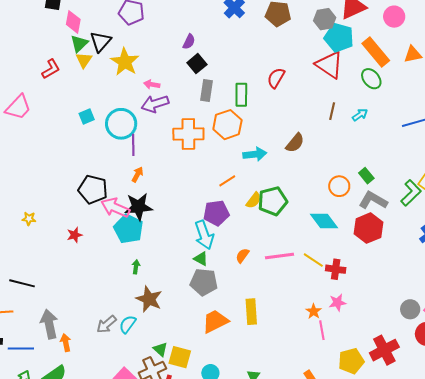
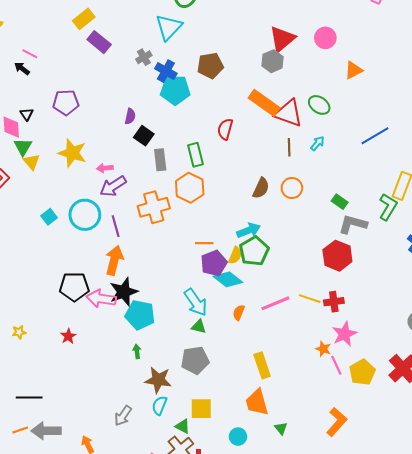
gray hexagon: (325, 19) -> (273, 61), moved
cyan pentagon: (339, 38) -> (175, 90), moved
black triangle: (101, 42) -> (27, 114), moved, size x0.6
orange rectangle: (376, 52) -> (264, 103), moved
red triangle: (329, 65) -> (289, 113), moved
purple line: (133, 145) -> (116, 226), moved
cyan arrow: (255, 154) -> (249, 230), moved
orange arrow: (137, 174) -> (114, 260), size x1.8
orange line: (227, 181) -> (204, 243), turned 48
orange circle: (339, 186) -> (292, 188), moved
purple pentagon: (216, 213) -> (214, 263), moved
cyan diamond: (324, 221) -> (228, 279), moved
red hexagon: (369, 228) -> (337, 256), moved
cyan pentagon: (128, 229) -> (140, 315), moved
gray pentagon: (204, 282) -> (195, 360), moved
pink star: (337, 303) -> (344, 334), size x1.4
orange trapezoid: (215, 321) -> (257, 402), moved, turned -64
gray arrow: (49, 324) -> (46, 431), moved, turned -64
cyan semicircle: (128, 324) -> (159, 405), moved
yellow square: (180, 357) -> (201, 409), moved
yellow pentagon: (351, 361) -> (362, 372), moved

